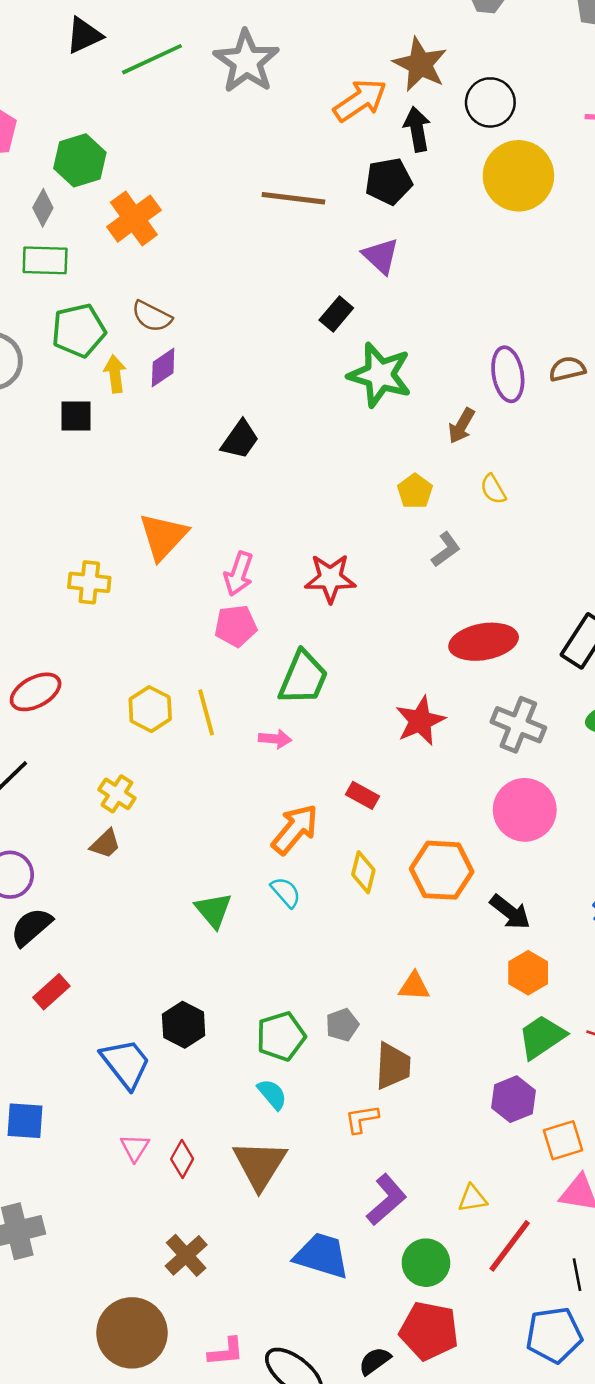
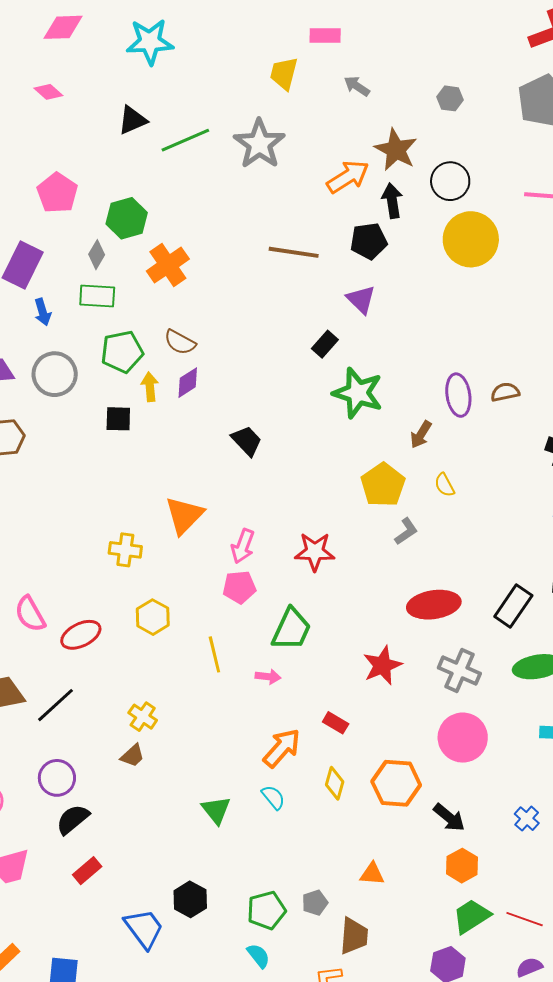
black trapezoid: (240, 440) -> (247, 441), turned -80
yellow pentagon: (415, 491) -> (383, 485), size x1.6
yellow hexagon: (150, 709) -> (153, 617), moved

